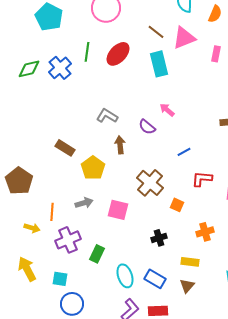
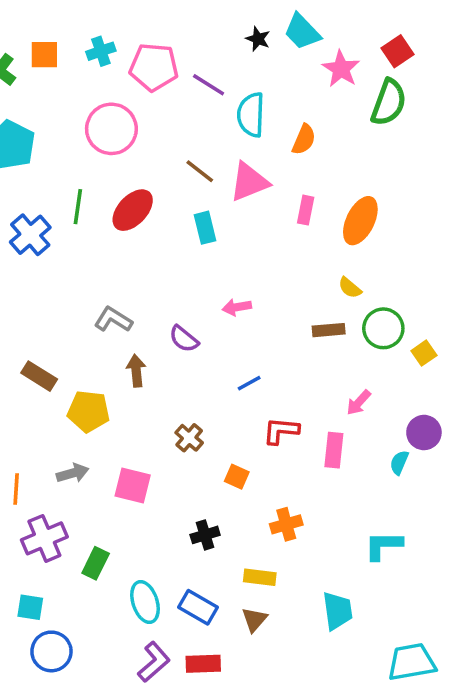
cyan rectangle: (159, 64) -> (205, 228), size x0.7
pink arrow: (167, 110) -> (237, 307), moved, turned -49
yellow pentagon: (93, 168) -> (89, 411), turned -30
brown cross: (150, 183) -> (189, 438), size x0.6

